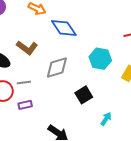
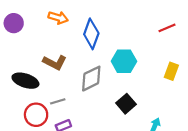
blue diamond: (64, 28) -> (91, 34), turned 64
cyan hexagon: (100, 59) -> (124, 61), moved

